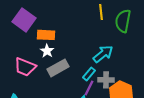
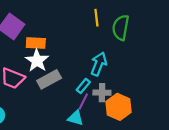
white star: (47, 51) -> (37, 61), size x1.5
cyan arrow: (103, 54) -> (99, 64), turned -30

